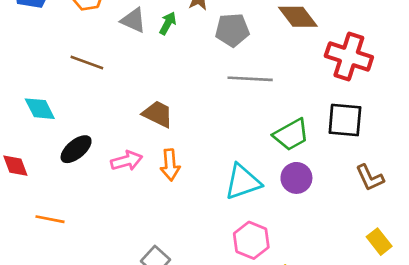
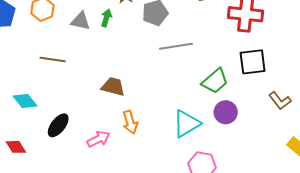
pink arrow: (127, 161) -> (98, 139), moved

